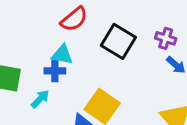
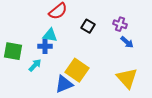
black square: (118, 41) -> (88, 26), size x0.6

